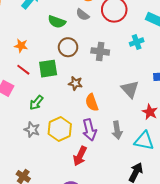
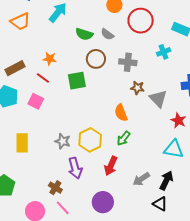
gray semicircle: (83, 15) -> (107, 34), moved
red line: (23, 70) -> (43, 78), moved
brown star: (75, 83) -> (137, 88), moved
green arrow: (36, 103) -> (124, 138), moved
purple arrow: (89, 130) -> (75, 168), moved
gray arrow: (117, 130) -> (141, 179), moved, turned 66

